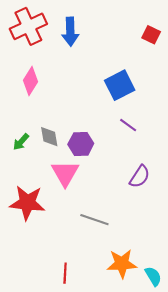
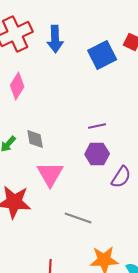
blue square: (120, 85) -> (102, 55), moved
purple line: (128, 125) -> (97, 126), moved, turned -48
purple hexagon: (81, 144) -> (97, 154), moved

